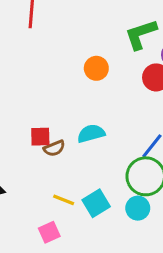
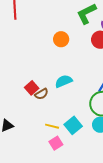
red square: (40, 137) -> (32, 88), turned -32
pink square: (49, 232) -> (56, 143), moved

